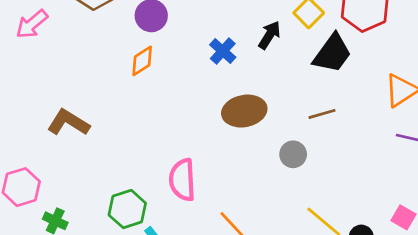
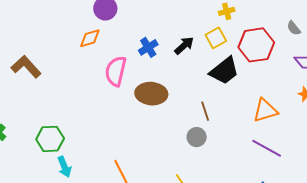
brown line: (322, 114) -> (205, 111), turned 72
gray circle: (293, 154) -> (197, 137), moved
pink semicircle: (182, 180) -> (116, 71), moved

